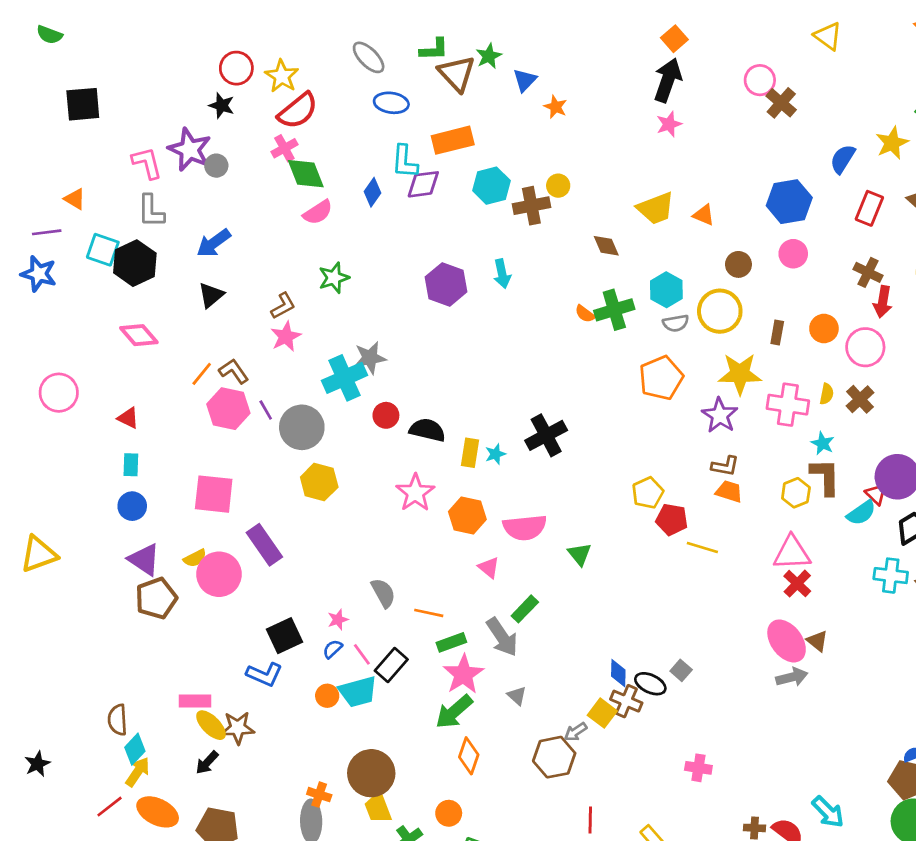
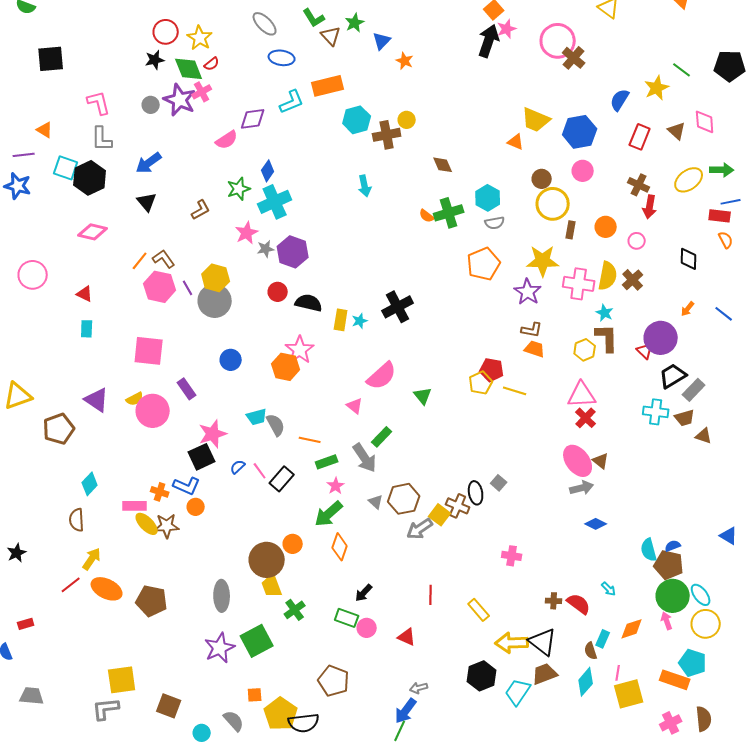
green L-shape: (434, 49) -> (314, 18), turned 60
brown triangle: (457, 73) -> (331, 36), size x0.7
pink circle: (760, 80) -> (558, 41), size x1.5
black star: (222, 105) -> (155, 60), turned -30
red semicircle: (298, 111) -> (212, 64), size x0.5
pink star: (669, 124) -> (507, 29), moved
purple star: (190, 150) -> (180, 100), moved
cyan L-shape: (405, 162) -> (292, 102), turned -116
green diamond: (306, 174) -> (189, 69), moved
purple diamond: (423, 184) -> (253, 119), moved
blue diamond: (373, 192) -> (268, 171), moved
yellow trapezoid: (656, 208) -> (536, 120), moved, turned 44
purple hexagon: (446, 284) -> (293, 252), moved
black triangle: (211, 295) -> (147, 202), turned -30
yellow circle: (720, 311) -> (553, 204), moved
pink diamond: (139, 335) -> (93, 232), turned -36
pink star: (286, 337) -> (247, 233), moved
pink circle: (865, 347) -> (637, 241), size x0.6
gray star: (370, 358) -> (266, 249), size x0.7
cyan cross: (345, 378) -> (275, 202), moved
yellow semicircle: (827, 394) -> (608, 276), size x1.8
yellow hexagon: (319, 482) -> (216, 278), moved
yellow pentagon: (648, 493) -> (481, 383), moved
blue circle: (132, 506) -> (231, 360), moved
cyan semicircle: (861, 513) -> (649, 550), moved, turned 110
orange hexagon: (467, 515) -> (286, 367), moved
pink semicircle: (525, 527) -> (382, 376), turned -36
purple rectangle: (264, 545) -> (187, 389), size x0.7
brown pentagon: (156, 598) -> (59, 429), moved
pink star: (338, 620) -> (213, 434), moved, size x1.8
blue diamond: (618, 673) -> (596, 524), moved, turned -65
pink star: (463, 674) -> (336, 486), size x0.6
black ellipse: (650, 684) -> (476, 493), turned 55
cyan trapezoid: (358, 692) -> (257, 417), moved, size x0.7
orange circle: (327, 696) -> (196, 507), moved
gray arrow: (576, 732) -> (420, 529), size x1.5
cyan diamond: (135, 749) -> (90, 484), moved
brown hexagon: (554, 757) -> (404, 499), moved
black arrow: (207, 763) -> (364, 593), moved
orange cross: (319, 795) -> (160, 492), moved
cyan arrow: (828, 812) -> (609, 589), size x0.6
orange circle: (449, 813) -> (293, 544), moved

